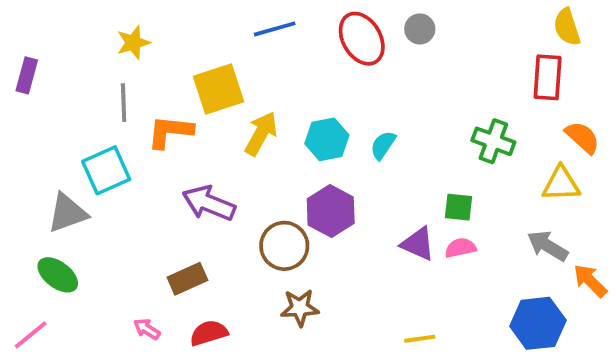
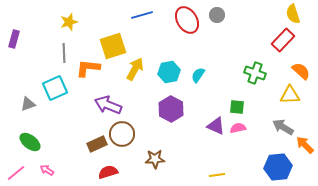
red rectangle: (548, 77) -> (283, 40), turned 40
gray triangle: (67, 213) -> (28, 104), moved, size x0.7
brown circle: (284, 246) -> (122, 134), moved
pink arrow: (147, 329) -> (47, 170), moved

